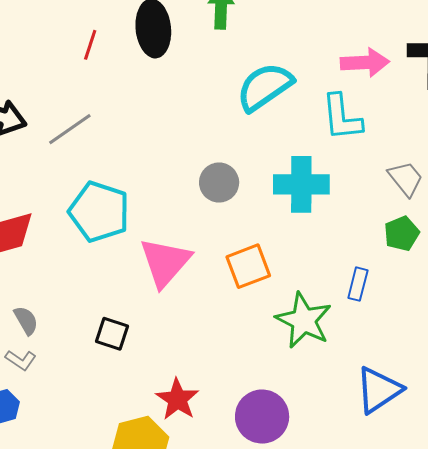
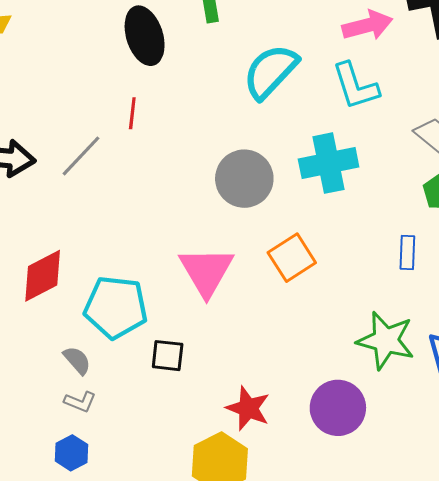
red line: (90, 45) -> (132, 113), moved
gray circle: (219, 183) -> (244, 179), size x1.4
cyan pentagon: (99, 212) -> (116, 307), moved
green star: (304, 320) -> (386, 340), moved

